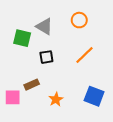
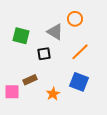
gray triangle: (44, 26) -> (55, 32), moved
blue square: (94, 96) -> (79, 82), moved

